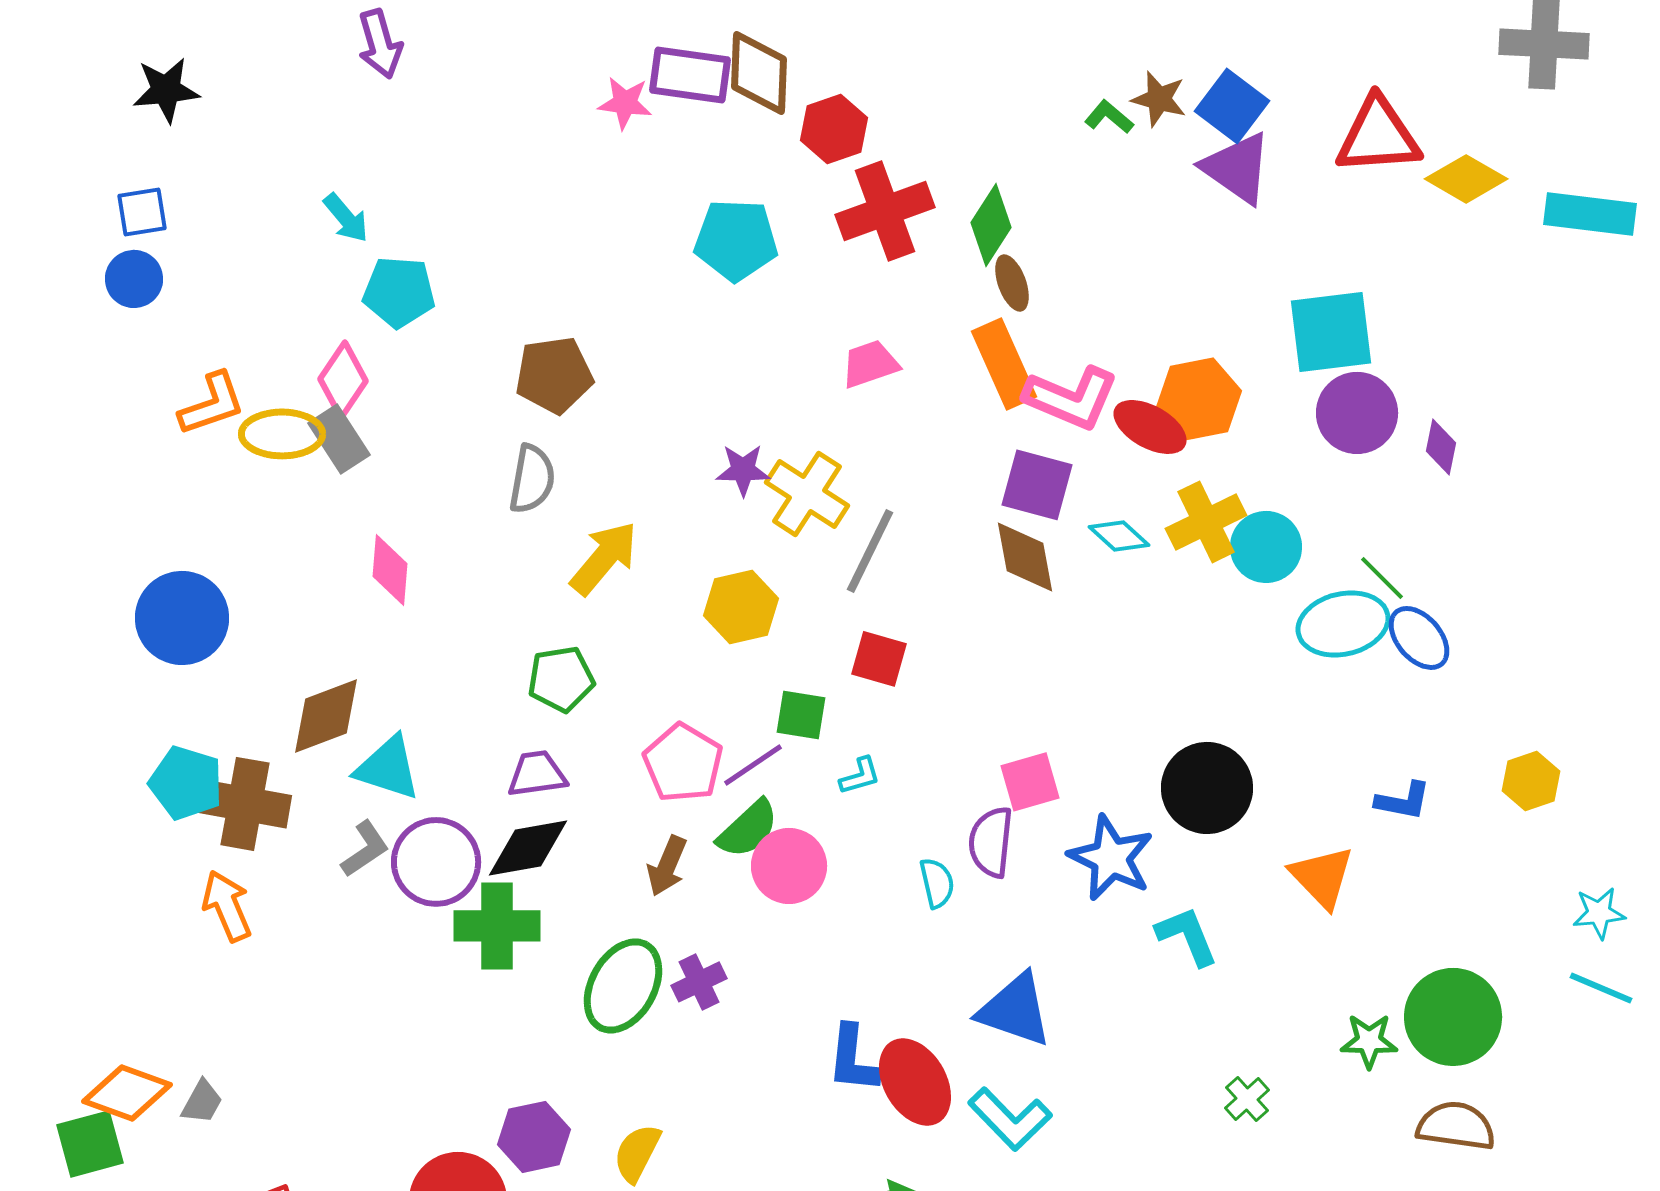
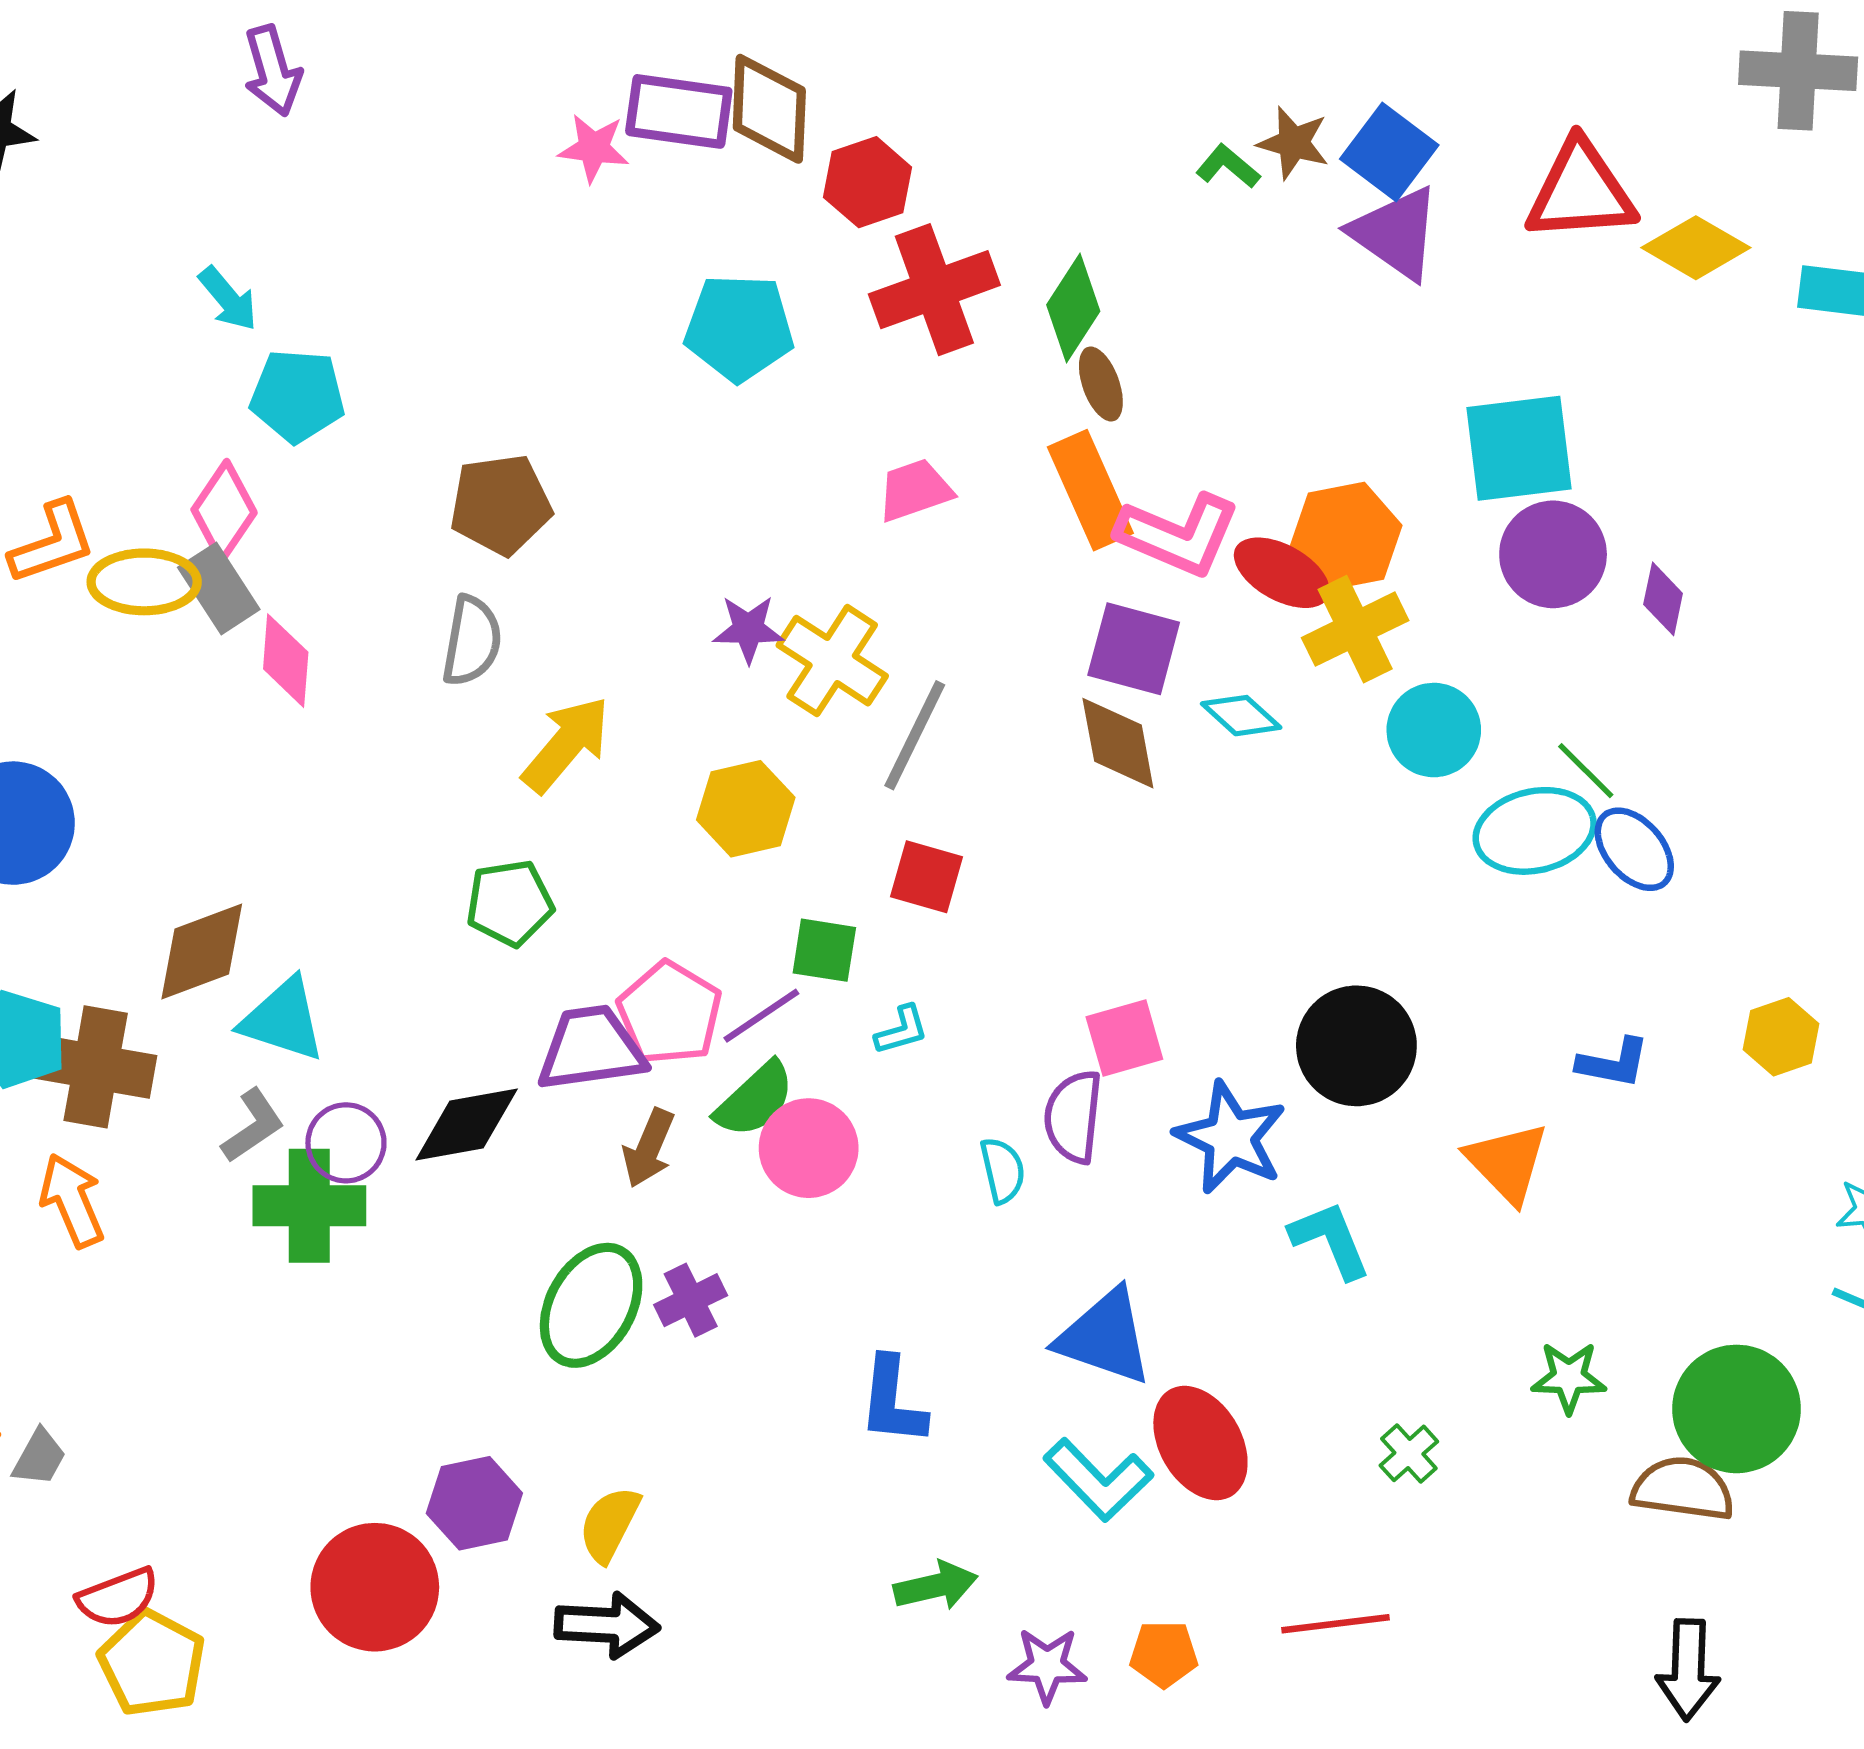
yellow cross: (1206, 522) -> (1355, 629), moved
pink diamond: (390, 570) -> (286, 661), moved
purple trapezoid: (537, 774) -> (591, 1048), moved, size x1.4
purple circle: (436, 862) -> (346, 1143), size x0.7
green cross: (497, 926) -> (309, 1206), moved
green circle: (1453, 1017) -> (1737, 1409), moved
red ellipse: (915, 1082) -> (1200, 1443), moved

